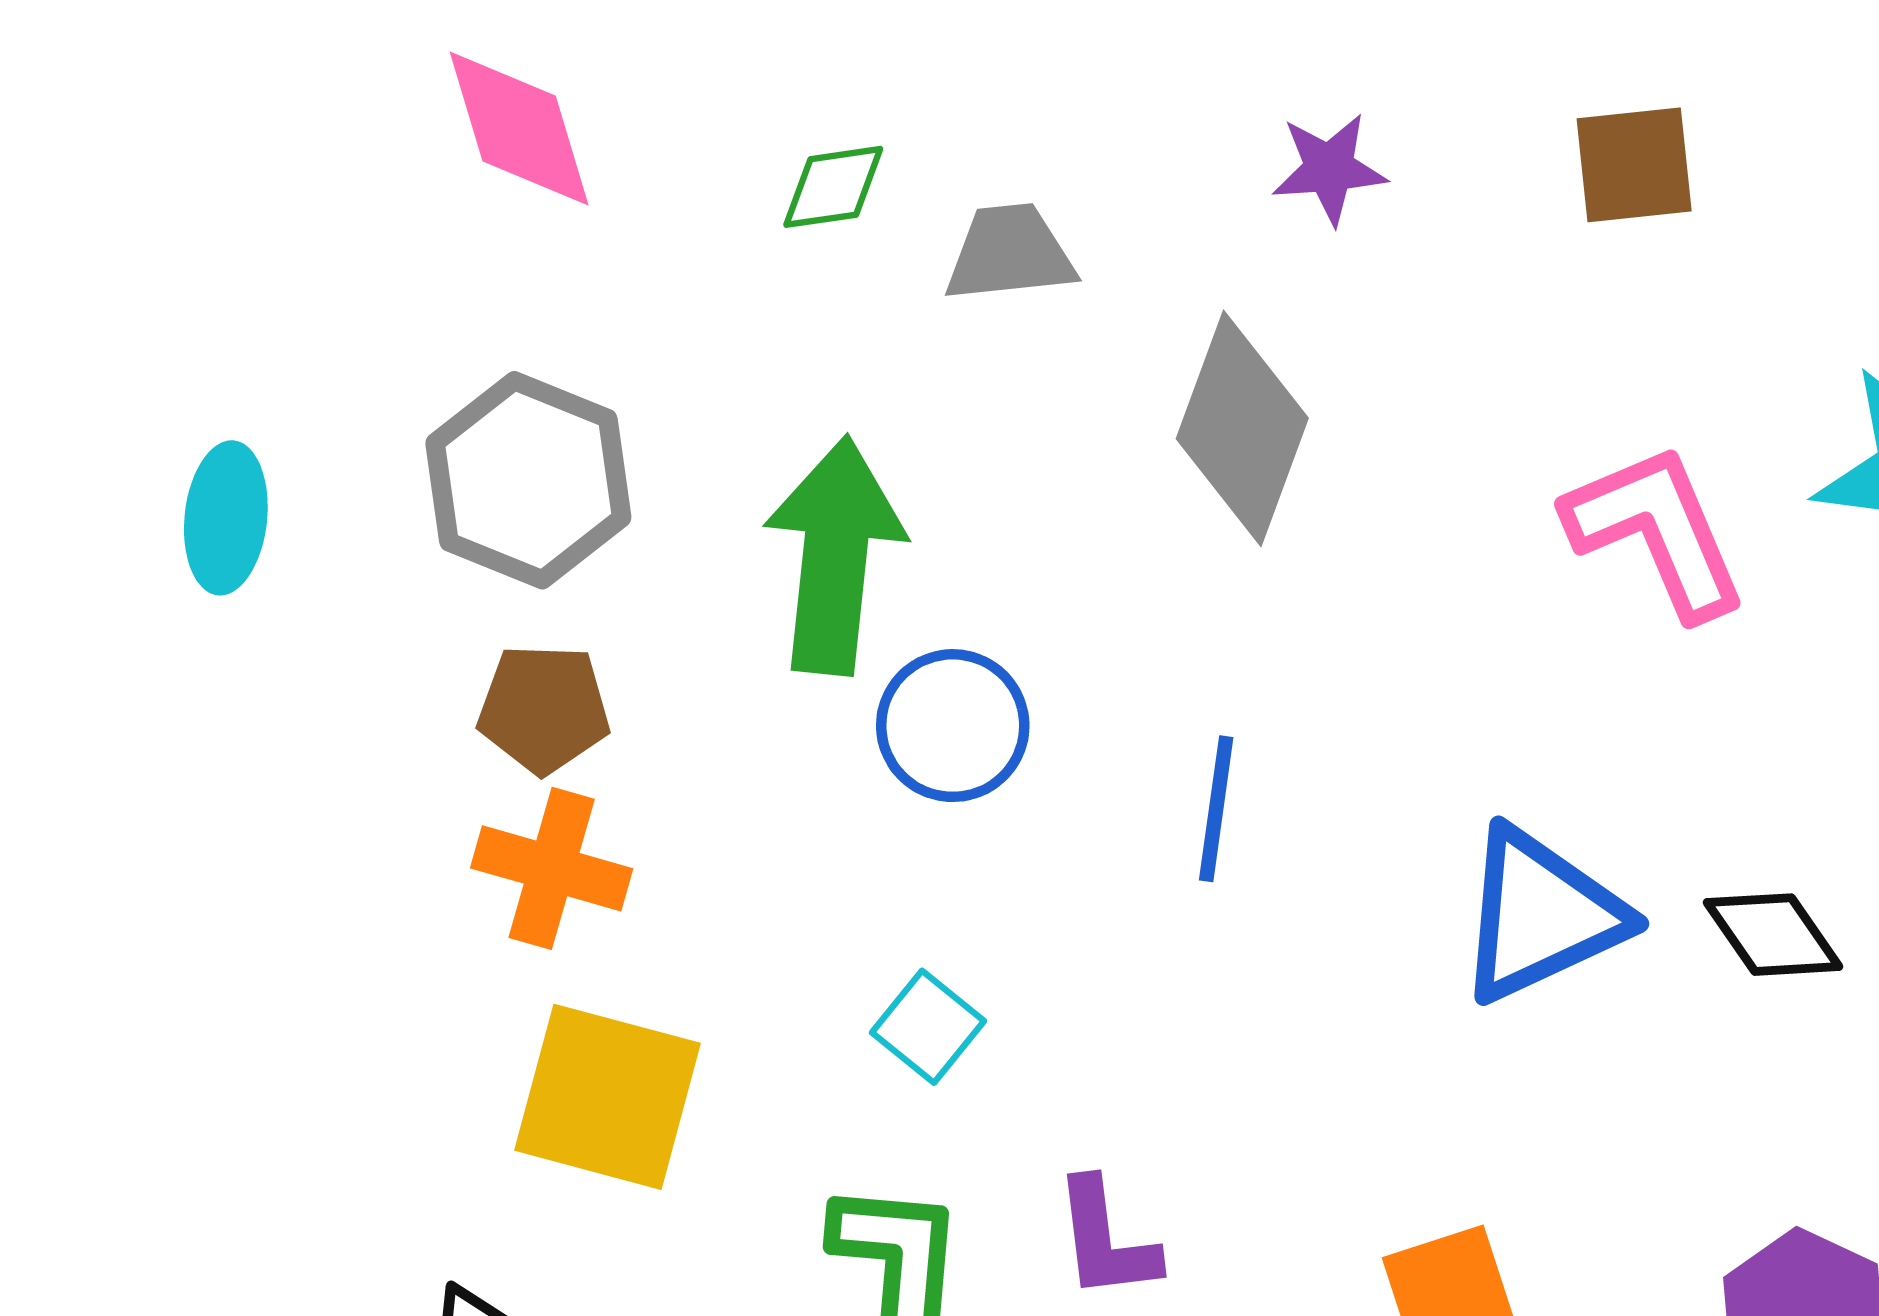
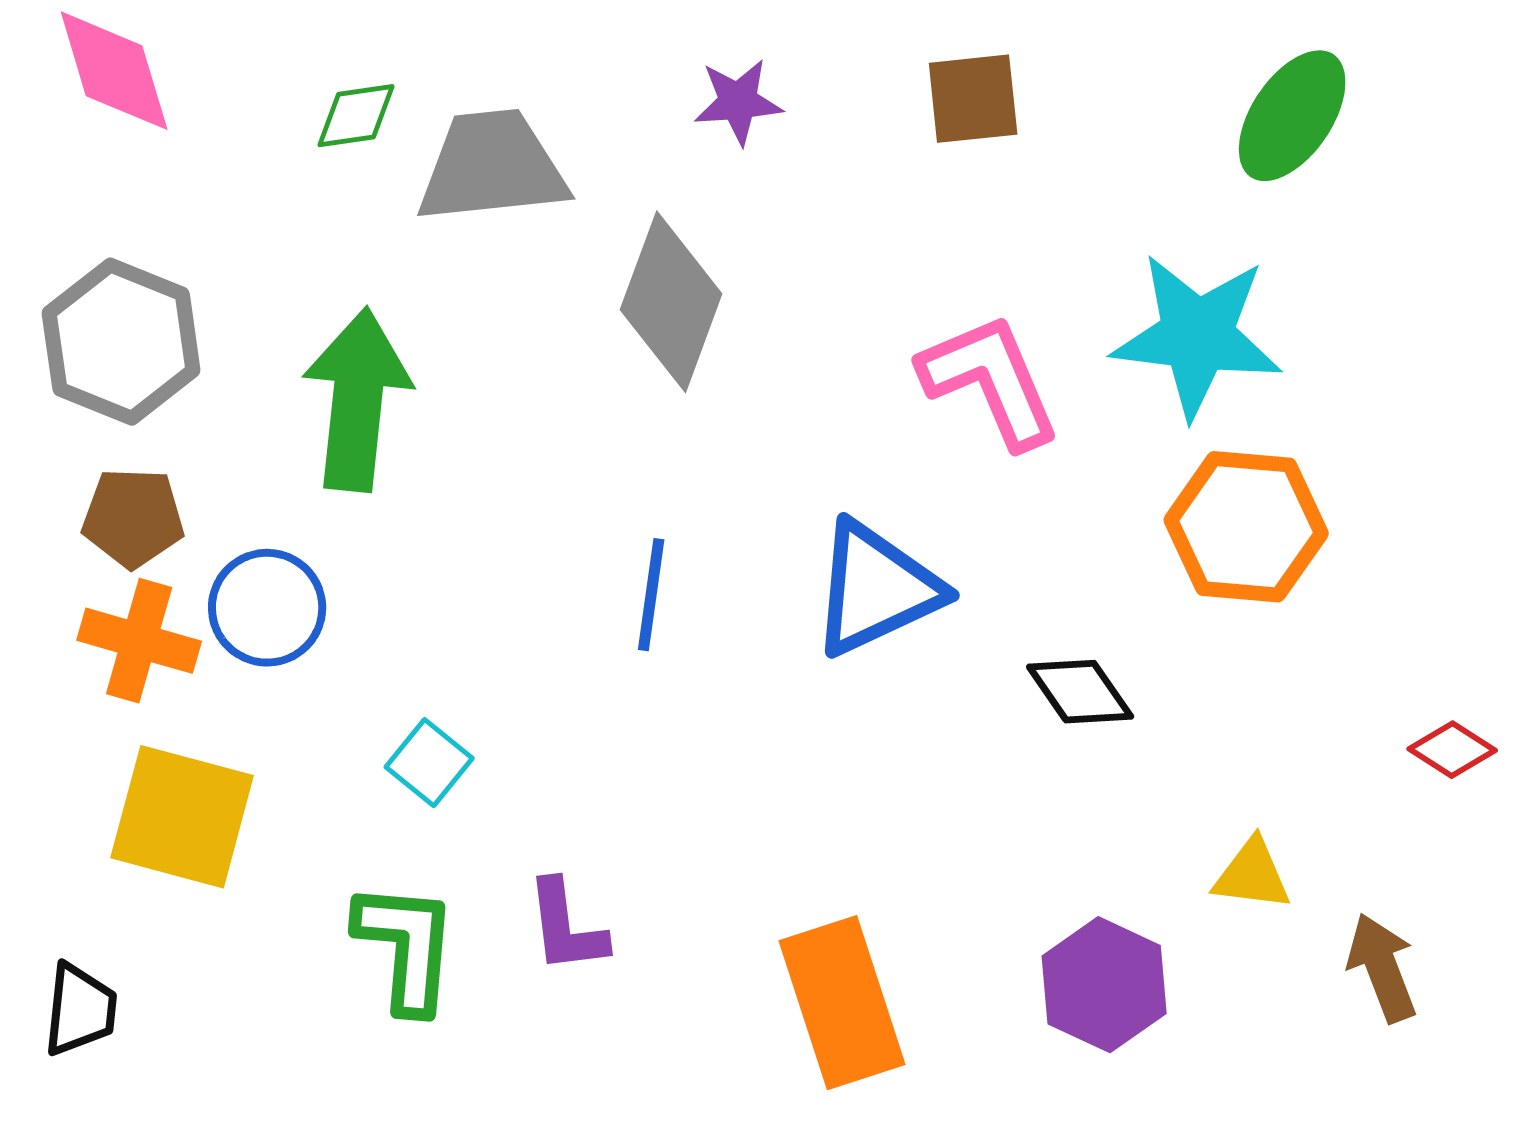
gray trapezoid: (1010, 253) -> (492, 167), size x1.5
blue circle: (953, 726) -> (267, 608), moved
blue triangle: (1541, 915) -> (876, 589), moved

